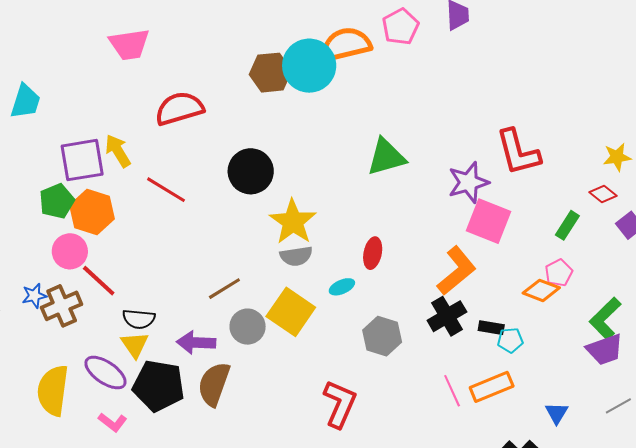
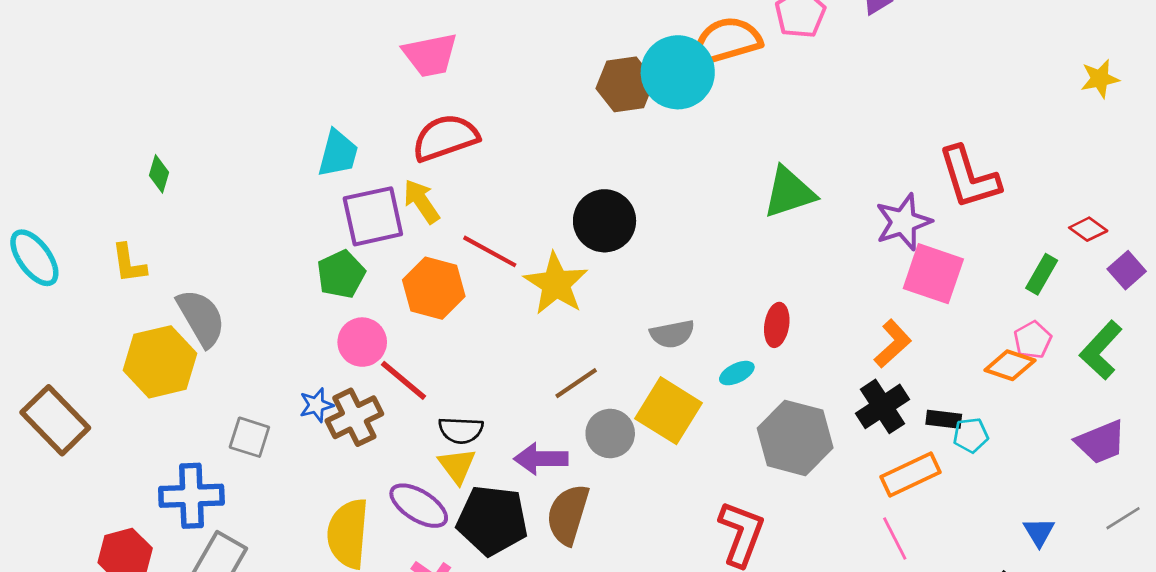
cyan trapezoid: (25, 101) -> (338, 153), moved
red semicircle: (179, 109) -> (445, 138), moved
yellow star: (617, 157) -> (1100, 79), moved
orange hexagon: (92, 212) -> (434, 288), moved
yellow star: (293, 222) -> (556, 284), moved
orange L-shape: (457, 271) -> (893, 344), size x0.7
green L-shape: (605, 319) -> (1101, 350), moved
gray hexagon: (382, 336) -> (795, 438), size x1.4
orange rectangle: (492, 387) -> (911, 474), moved
pink line: (452, 391) -> (895, 538), moved

